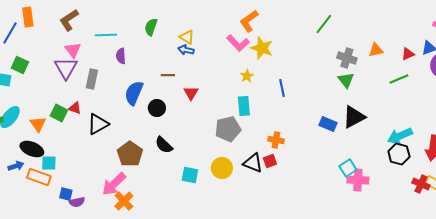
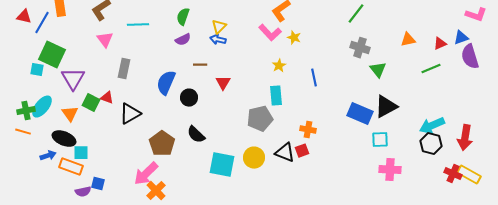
yellow triangle: (187, 37) -> (219, 27), turned 42
yellow star: (262, 48) -> (294, 38), size x0.6
purple semicircle: (121, 56) -> (183, 40), moved, turned -112
gray cross: (347, 58) -> (360, 48), moved
green square: (20, 65) -> (52, 55), size x1.5
purple triangle: (66, 68) -> (73, 79), moved
blue rectangle: (328, 124) -> (360, 114), size x1.4
cyan square: (348, 168) -> (380, 140), moved, turned 30
cyan square: (190, 175) -> (222, 165), size x1.5
purple semicircle: (77, 202) -> (83, 192), moved

